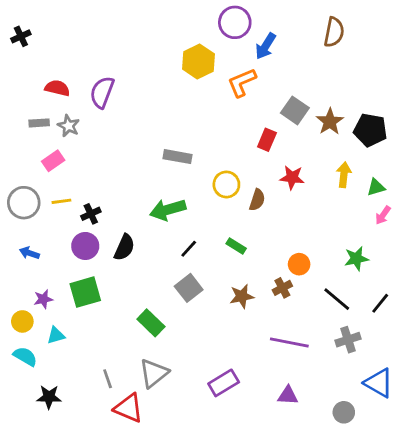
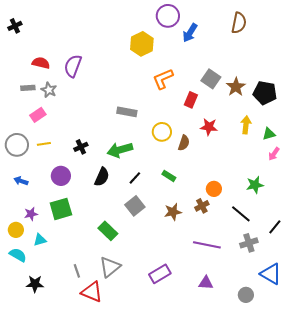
orange L-shape: (242, 82) -> (163, 79), moved
black cross: (91, 214) -> (81, 147), moved
black semicircle: (124, 247) -> (102, 177), moved
black line: (380, 303) -> (275, 227), moved

